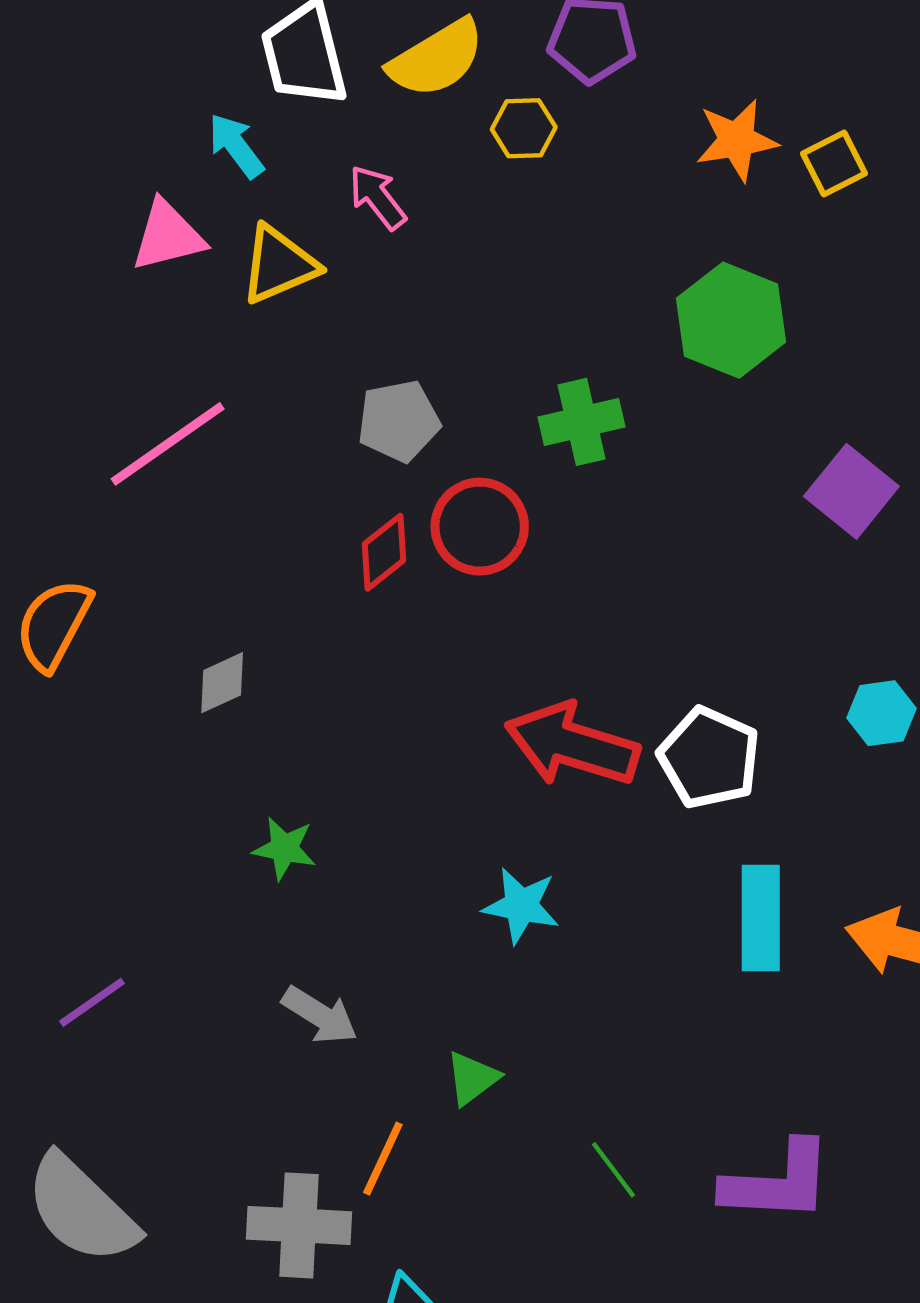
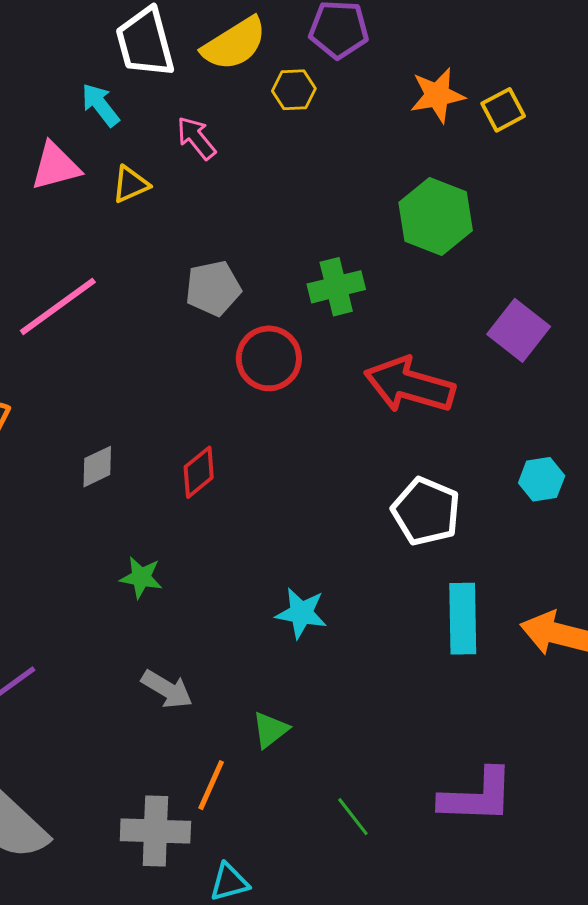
yellow triangle: (279, 265) -> (131, 184), size x0.7
red diamond: (384, 552) -> (199, 472), moved
red arrow: (572, 745) -> (409, 385), moved
green line: (614, 1170) -> (353, 817), moved

